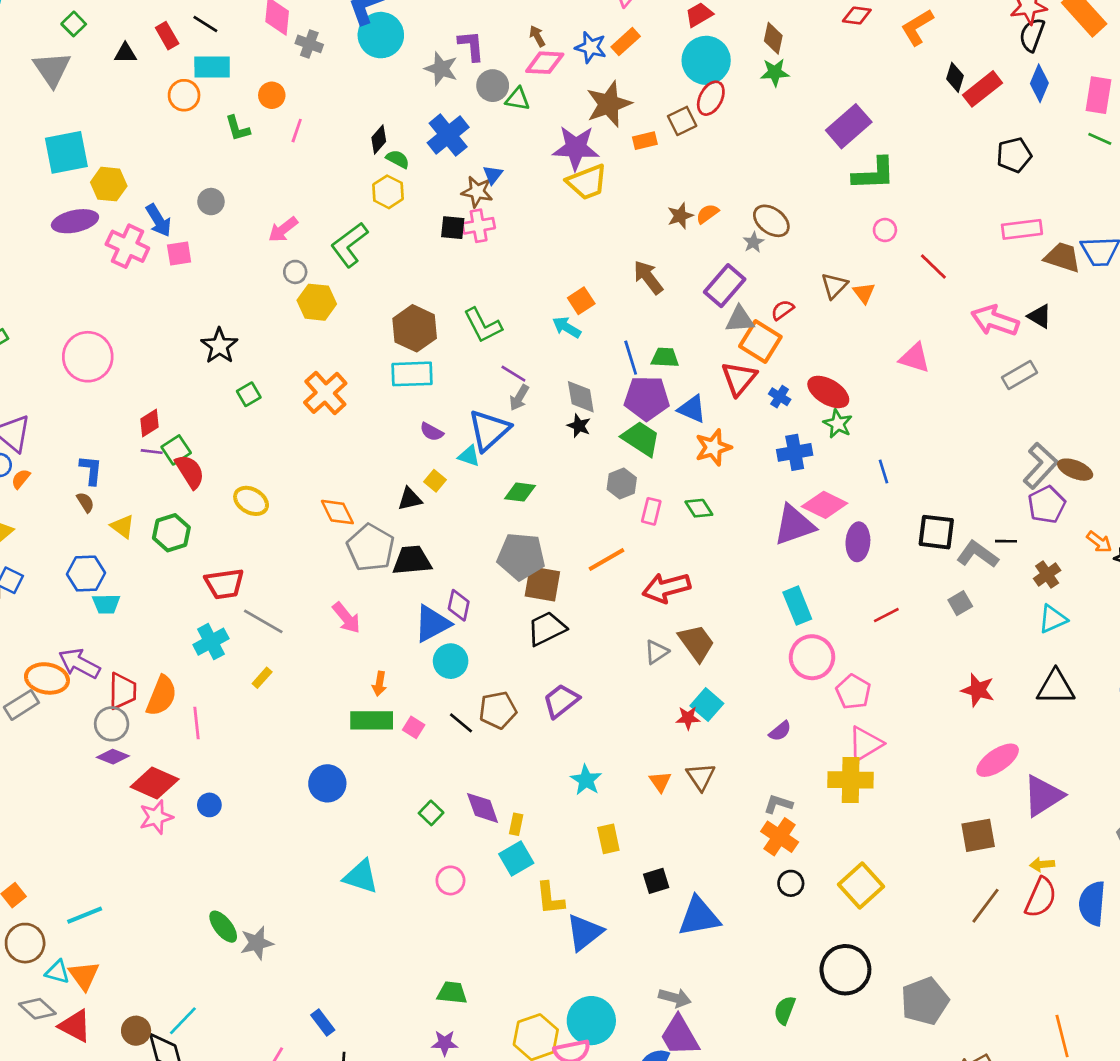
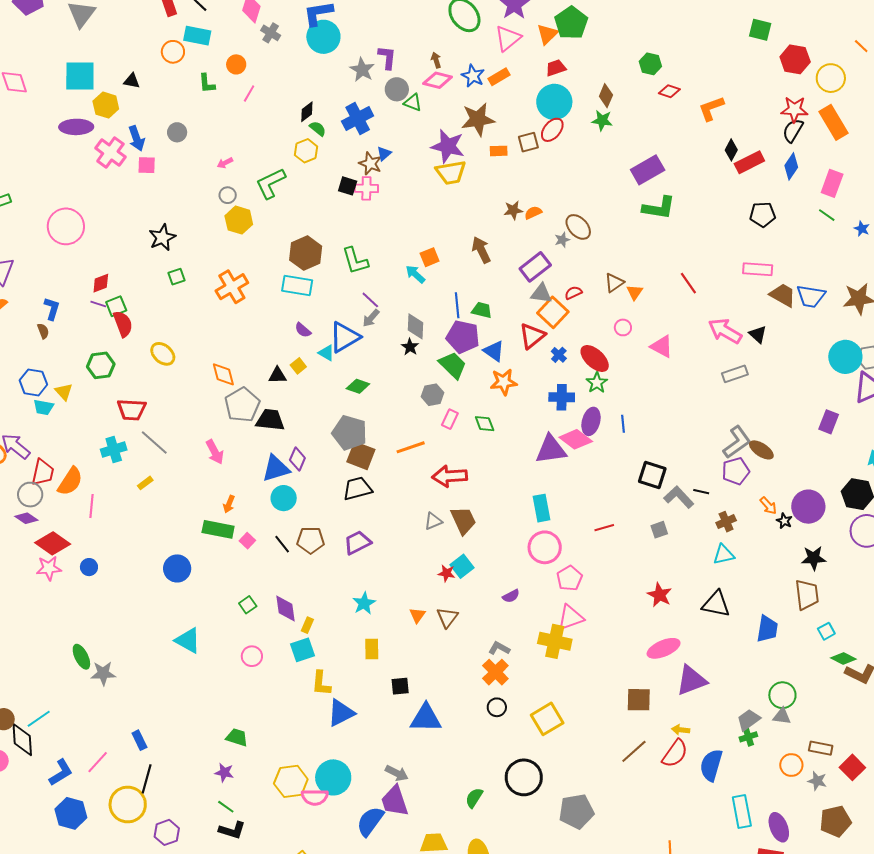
black triangle: (125, 53) -> (132, 81), moved
pink arrow: (283, 230) -> (225, 163), size x0.7
pink circle: (885, 230) -> (623, 327), moved
yellow triangle: (123, 526) -> (64, 392), moved
purple ellipse: (858, 542) -> (591, 421), moved

